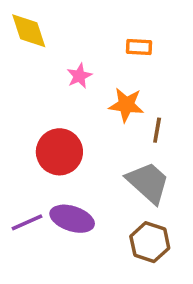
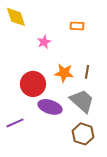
orange star: (126, 105) -> (64, 73), moved
purple ellipse: (72, 219) -> (50, 107), moved

